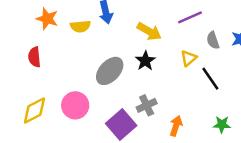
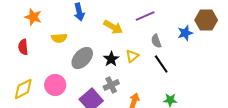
yellow semicircle: (80, 26) -> (59, 38), moved
gray semicircle: (213, 40) -> (156, 41), moved
yellow triangle: (189, 58) -> (132, 56), moved
black star: (145, 61) -> (111, 59), moved

